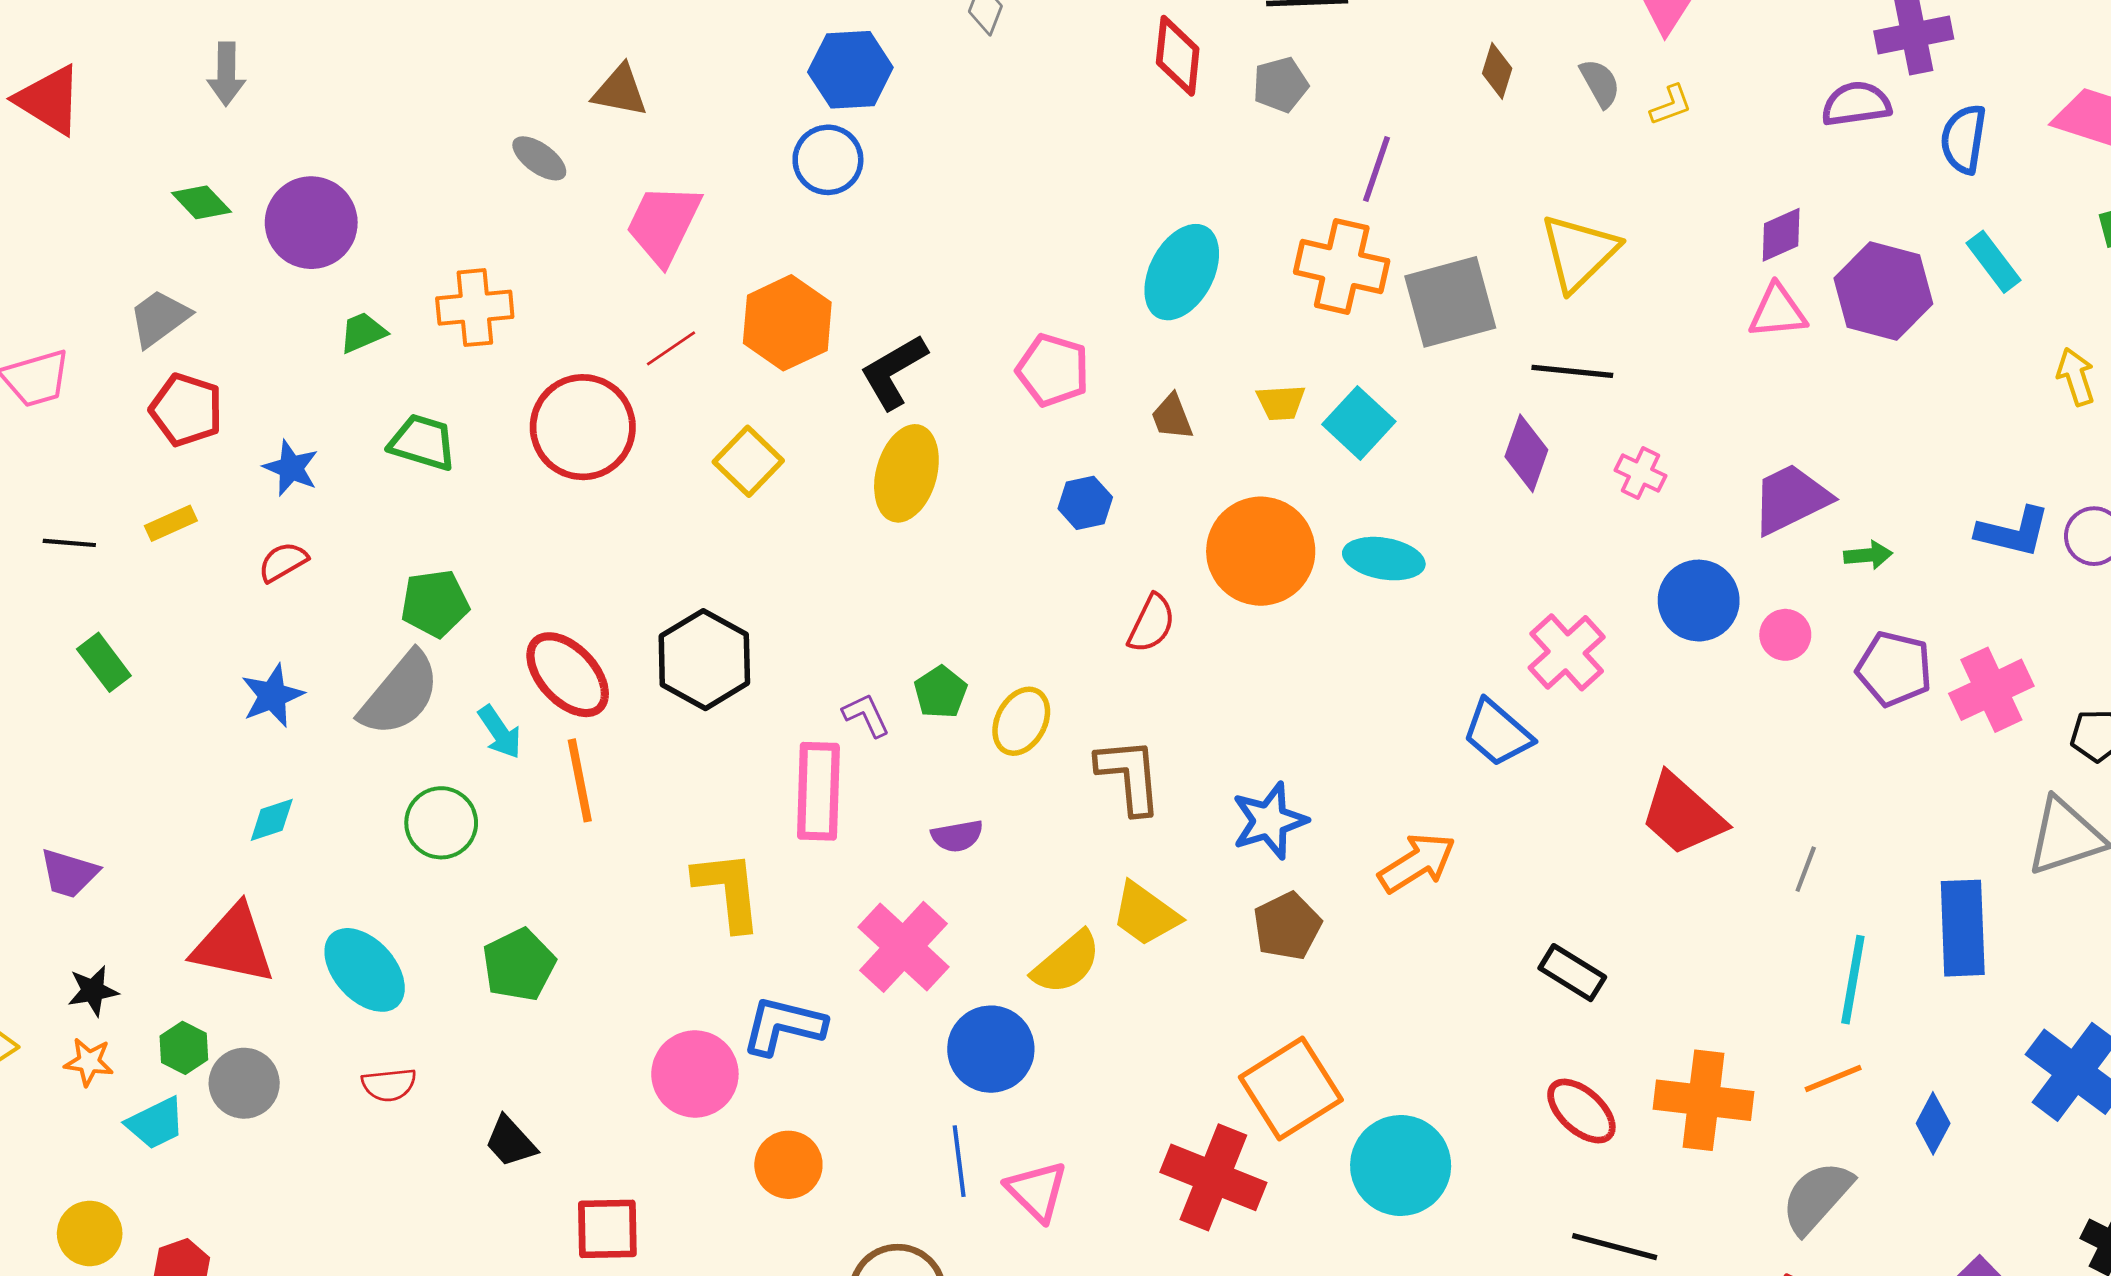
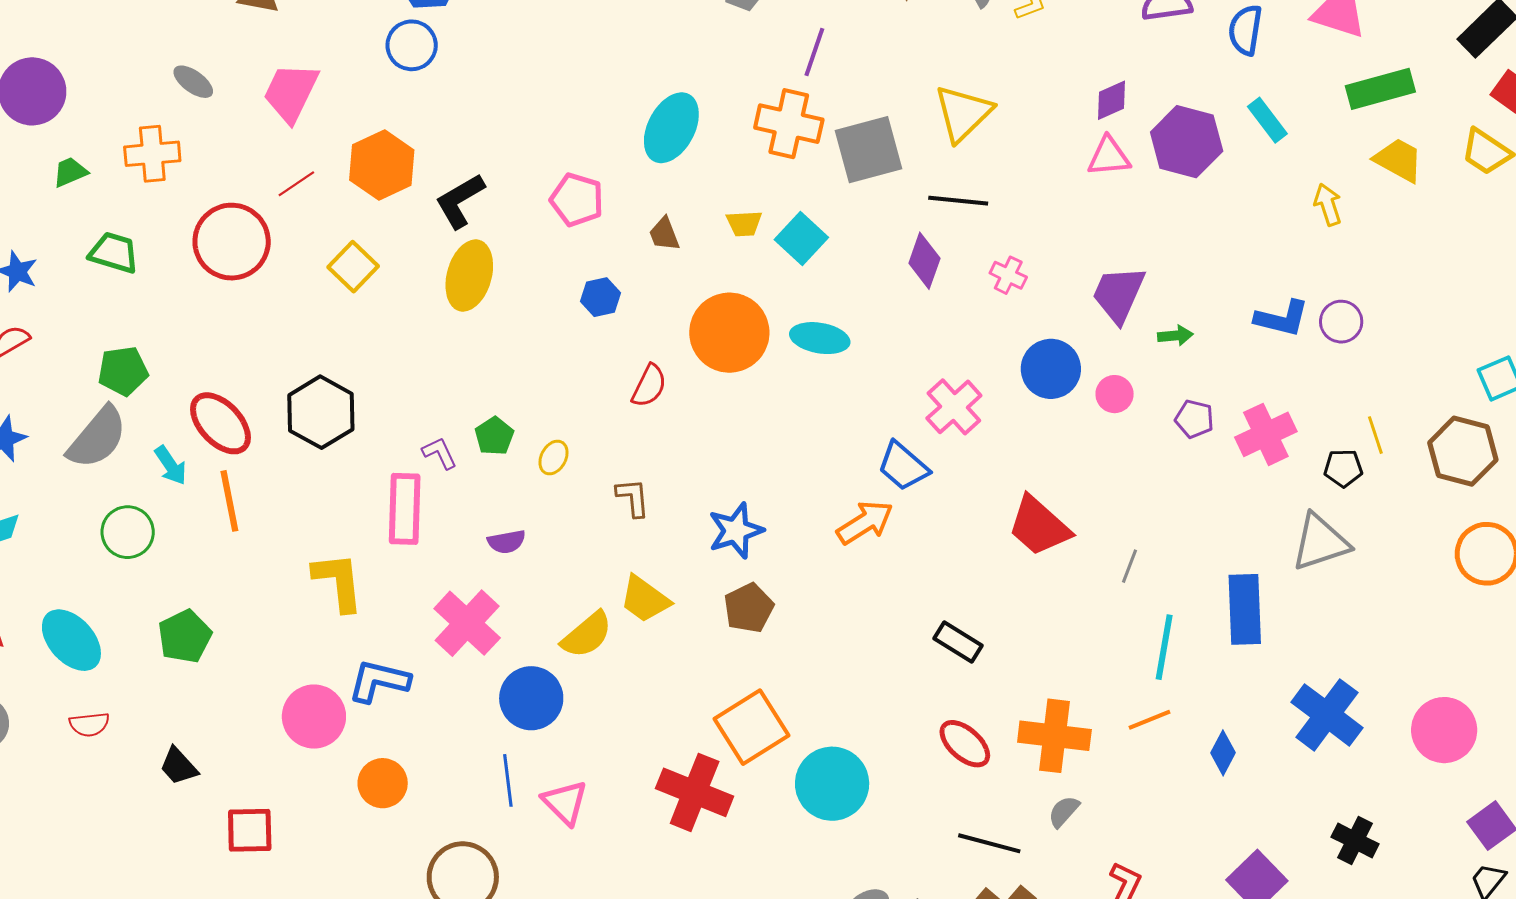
gray ellipse: (539, 158) -> (193, 82), moved
purple trapezoid: (1791, 499) -> (1119, 294), turned -40
purple pentagon: (1894, 669) -> (1194, 419), size x0.7
yellow ellipse: (1021, 721) -> (554, 458), size x0.7
brown L-shape: (1129, 776) -> (633, 498), size x0.7
orange arrow: (1417, 863) -> (865, 522), moved
gray semicircle: (1817, 1197) -> (1064, 812), moved, size x0.6

